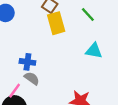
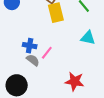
pink line: (15, 91) -> (47, 53), moved

